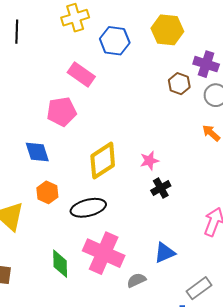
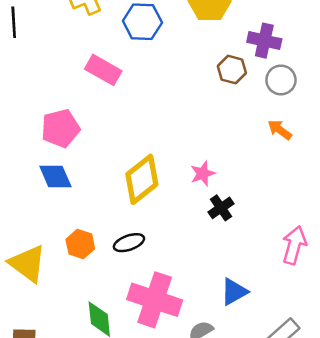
pink pentagon: (62, 112) -> (60, 128), moved
orange hexagon: (47, 192) -> (80, 244), moved
black ellipse: (88, 208) -> (129, 243), size x0.7

